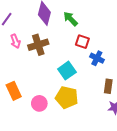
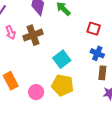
red square: (82, 42) -> (94, 29), moved
blue cross: (97, 58) -> (97, 53), moved

